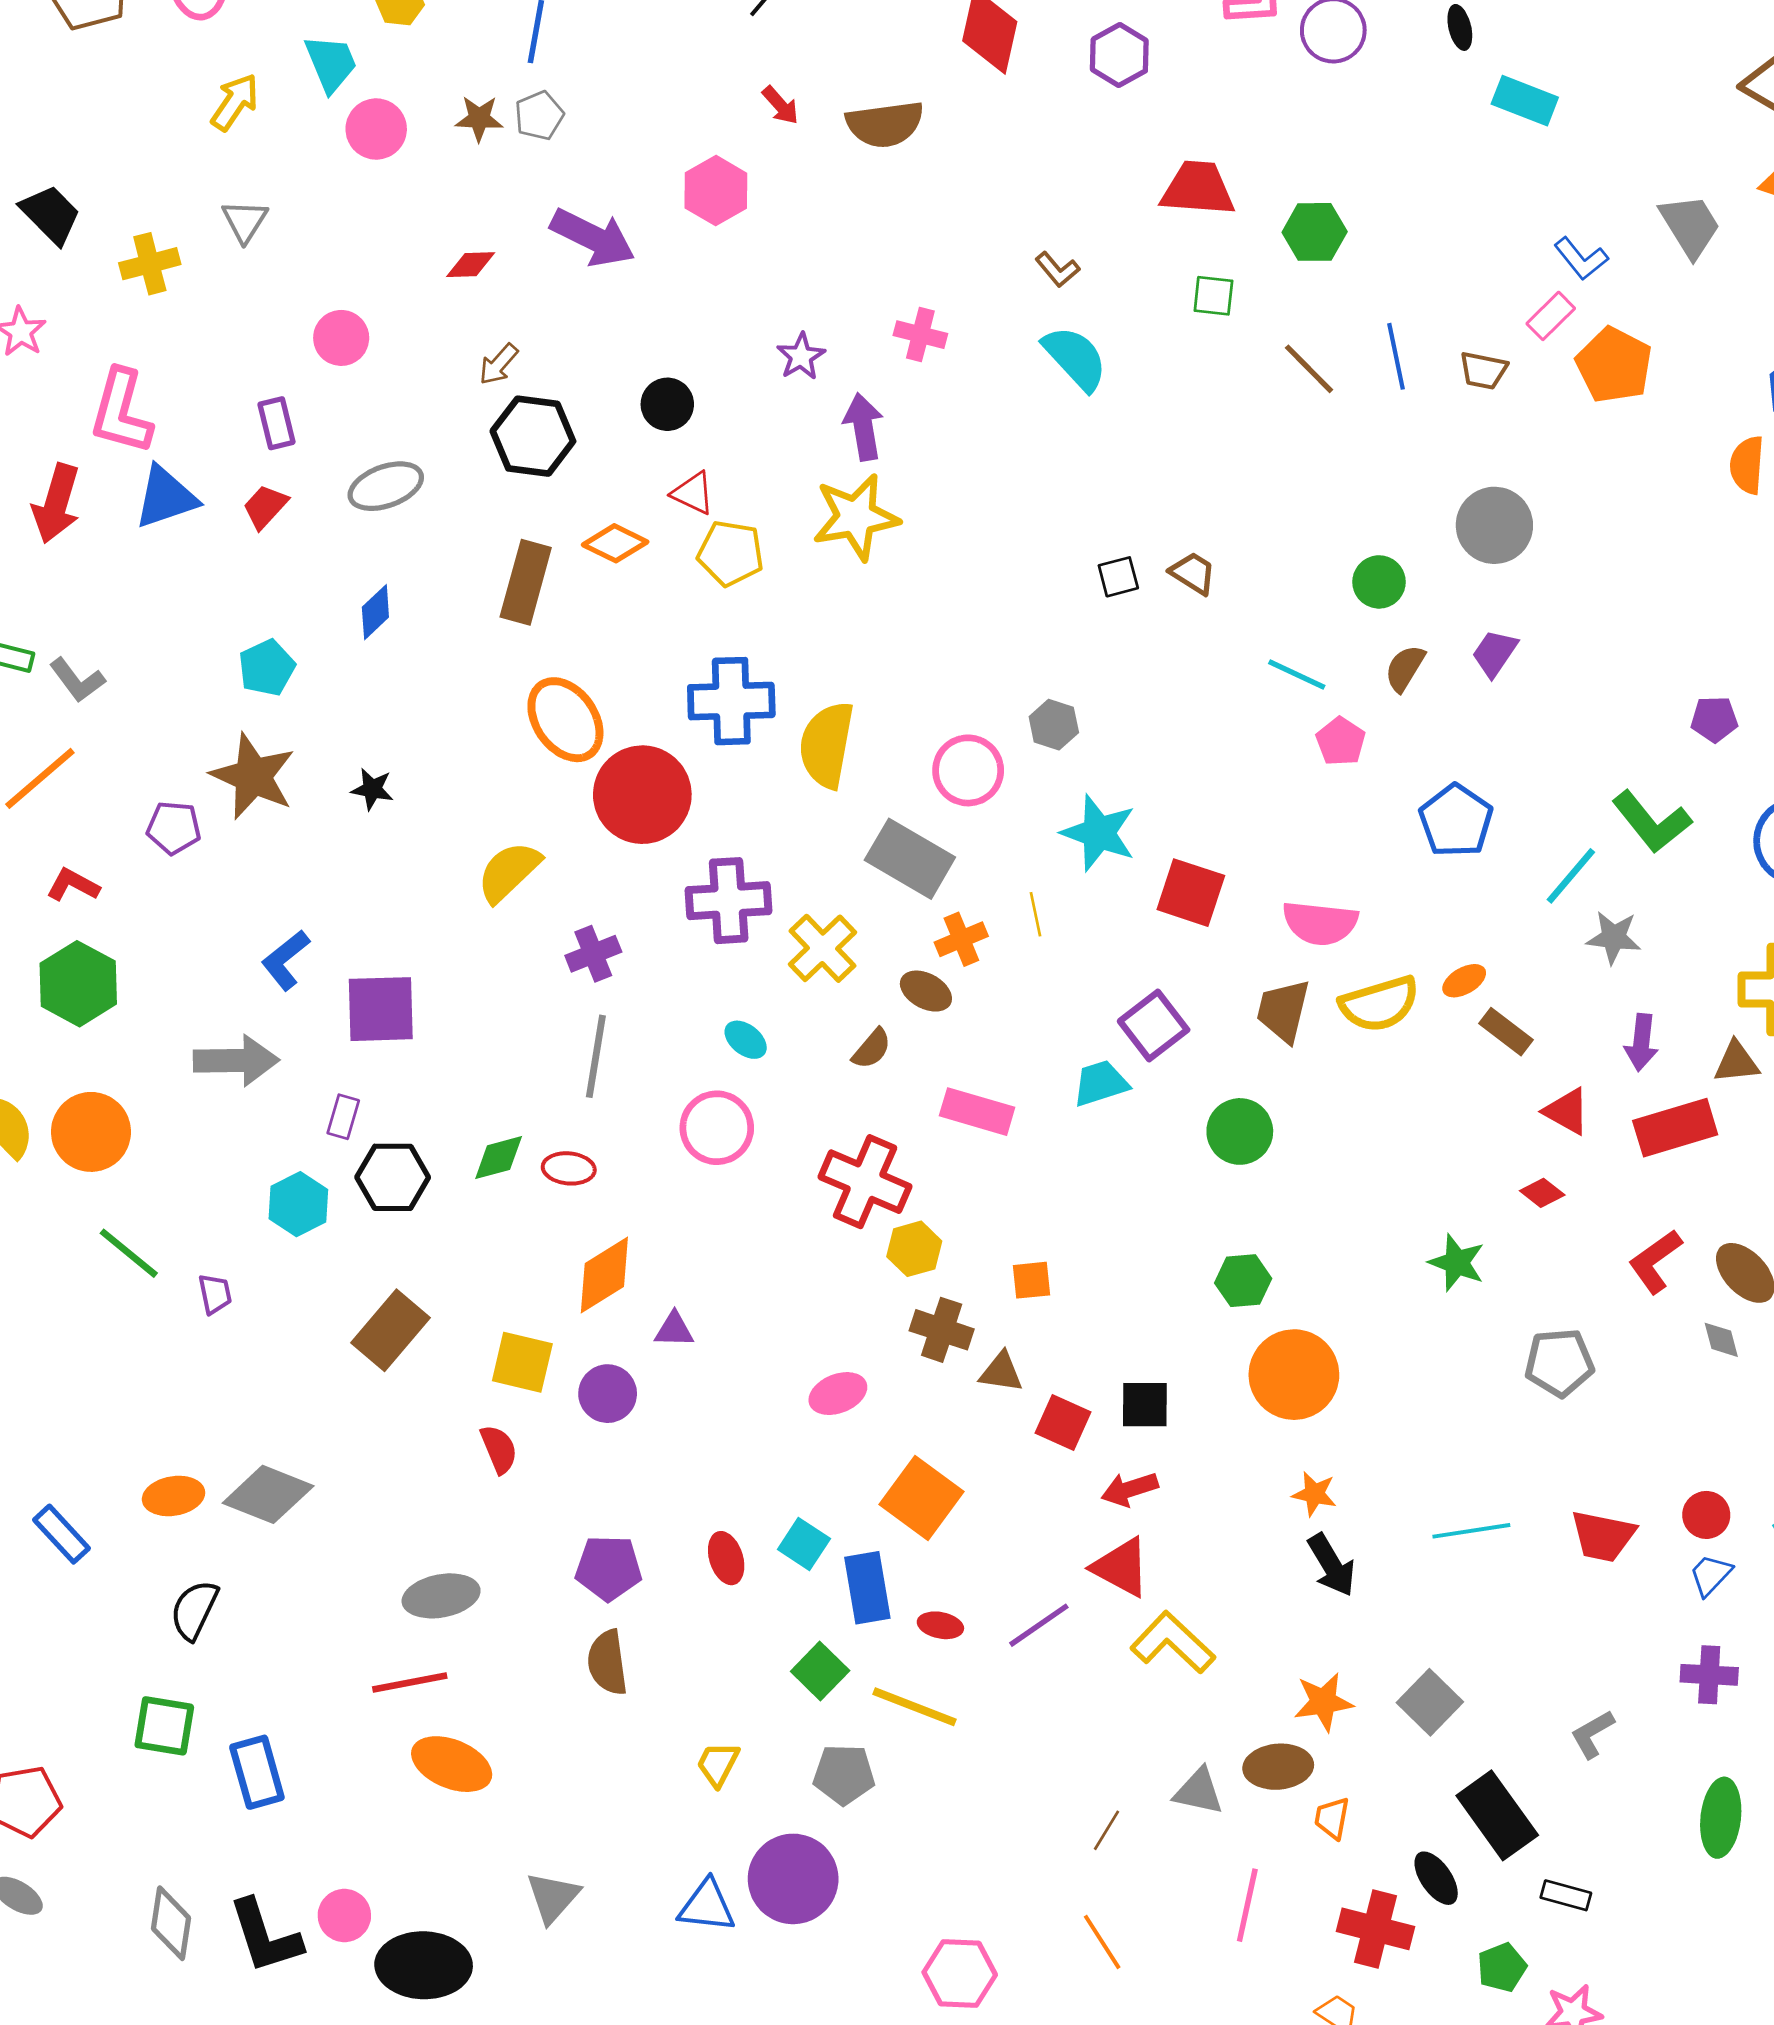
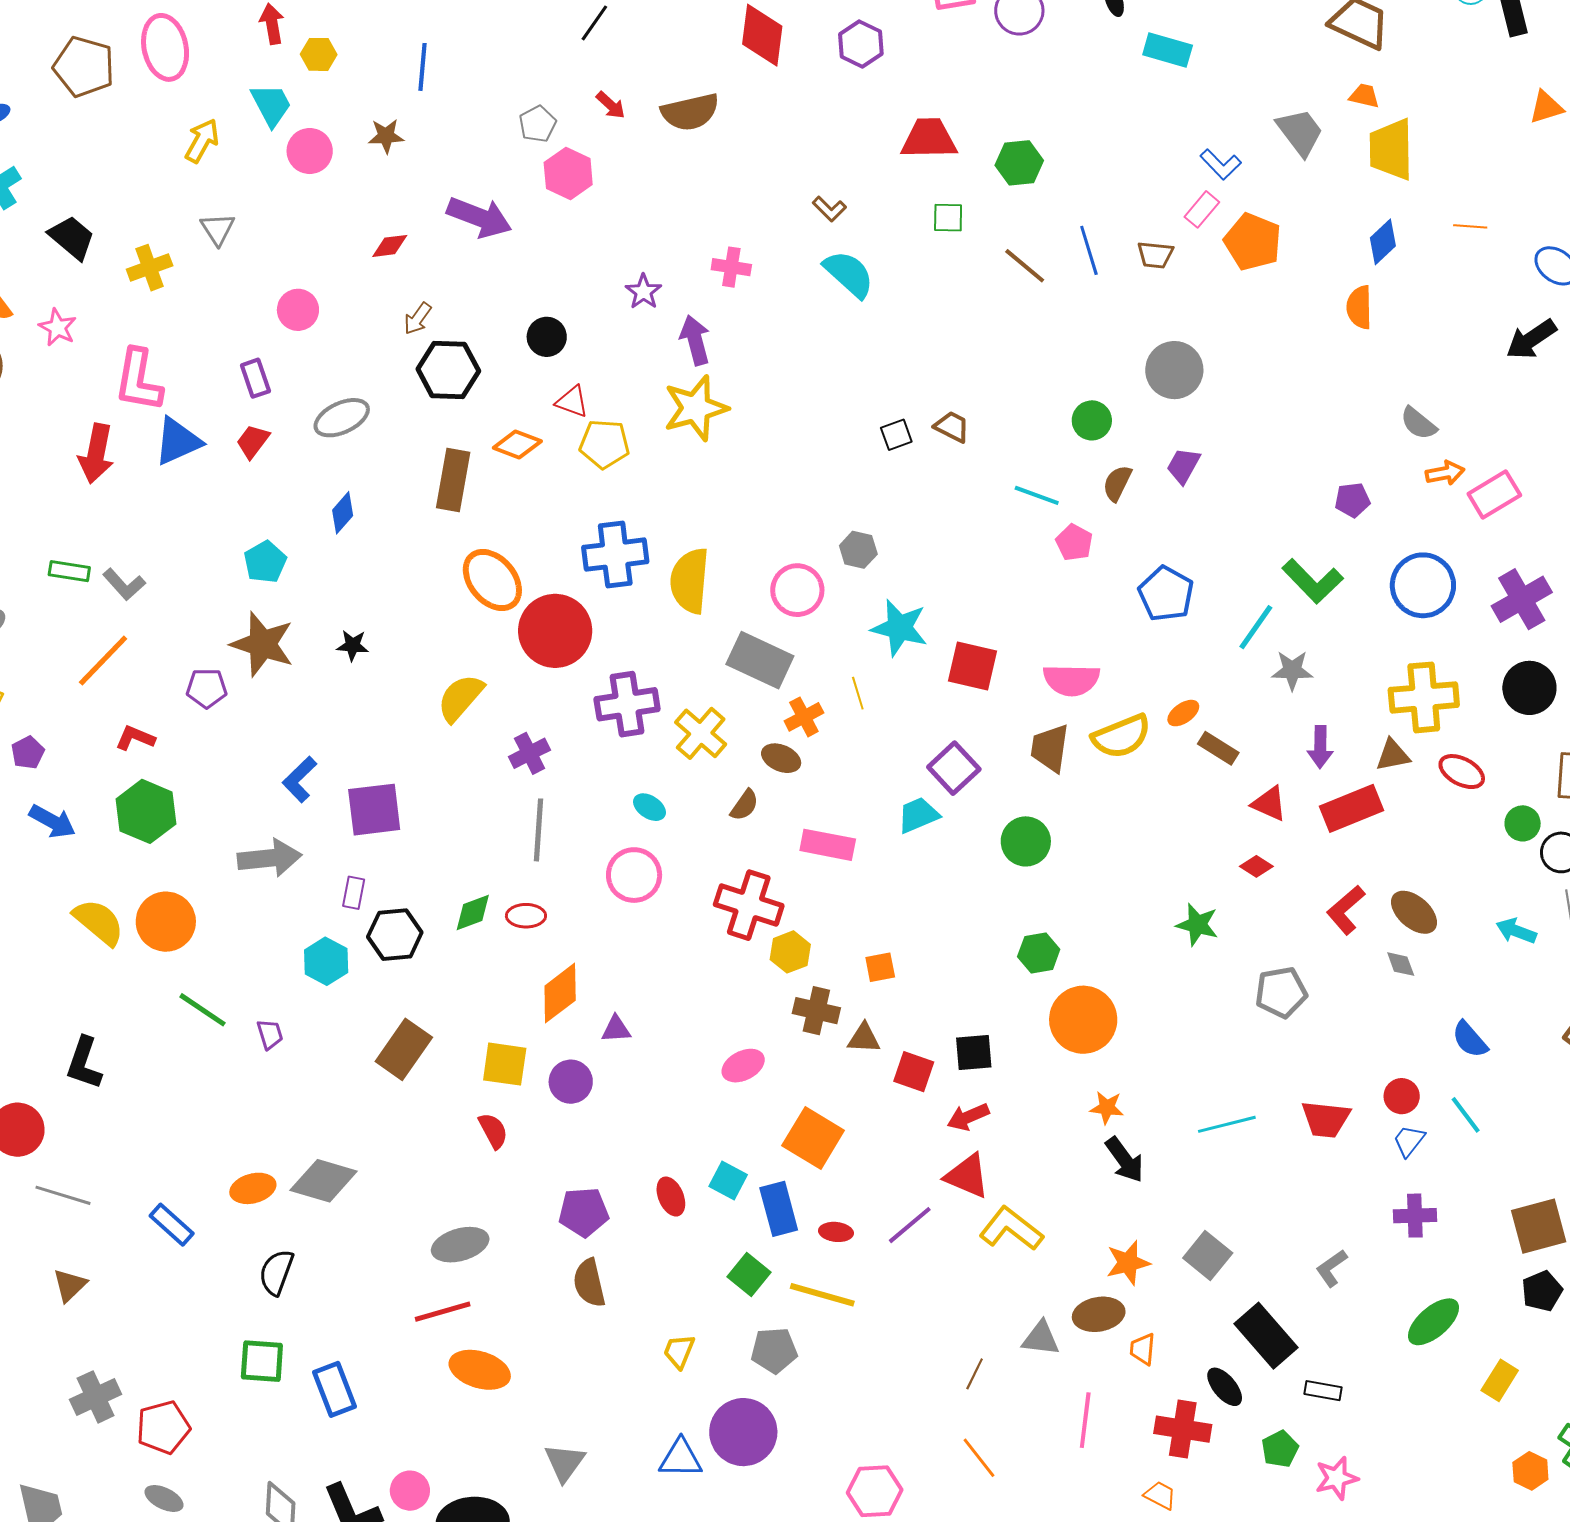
gray pentagon: (539, 116) -> (538, 124), moved
green ellipse: (1721, 1818) -> (1433, 1322), turned 48

